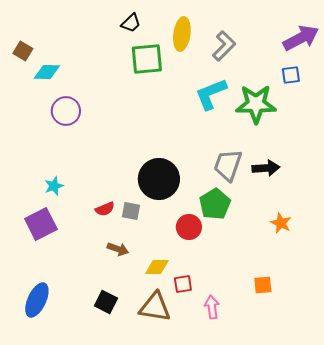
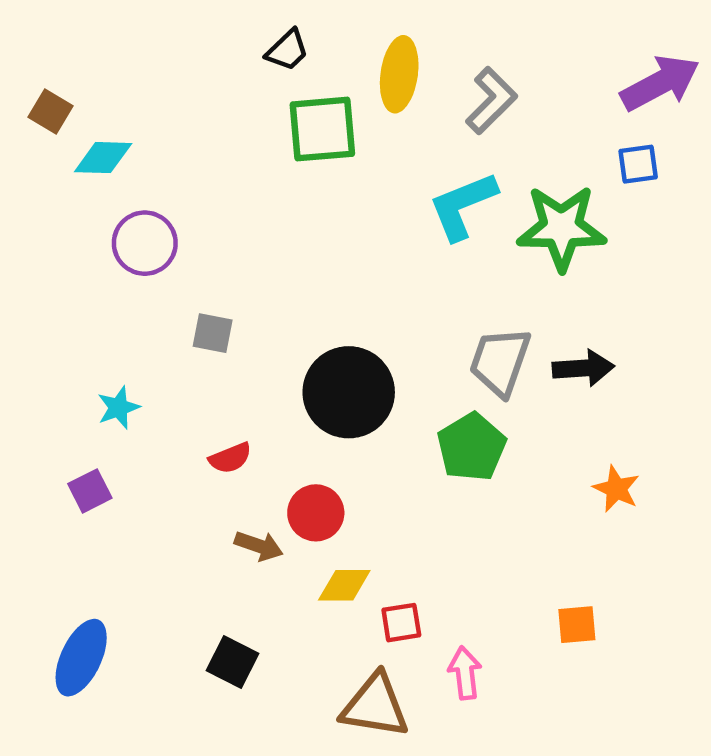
gray square: (131, 211) -> (213, 333), moved
purple square: (41, 224) -> (90, 491), size x0.6
red circle: (189, 227) -> (316, 513), moved
brown triangle: (155, 307) -> (375, 706), moved

